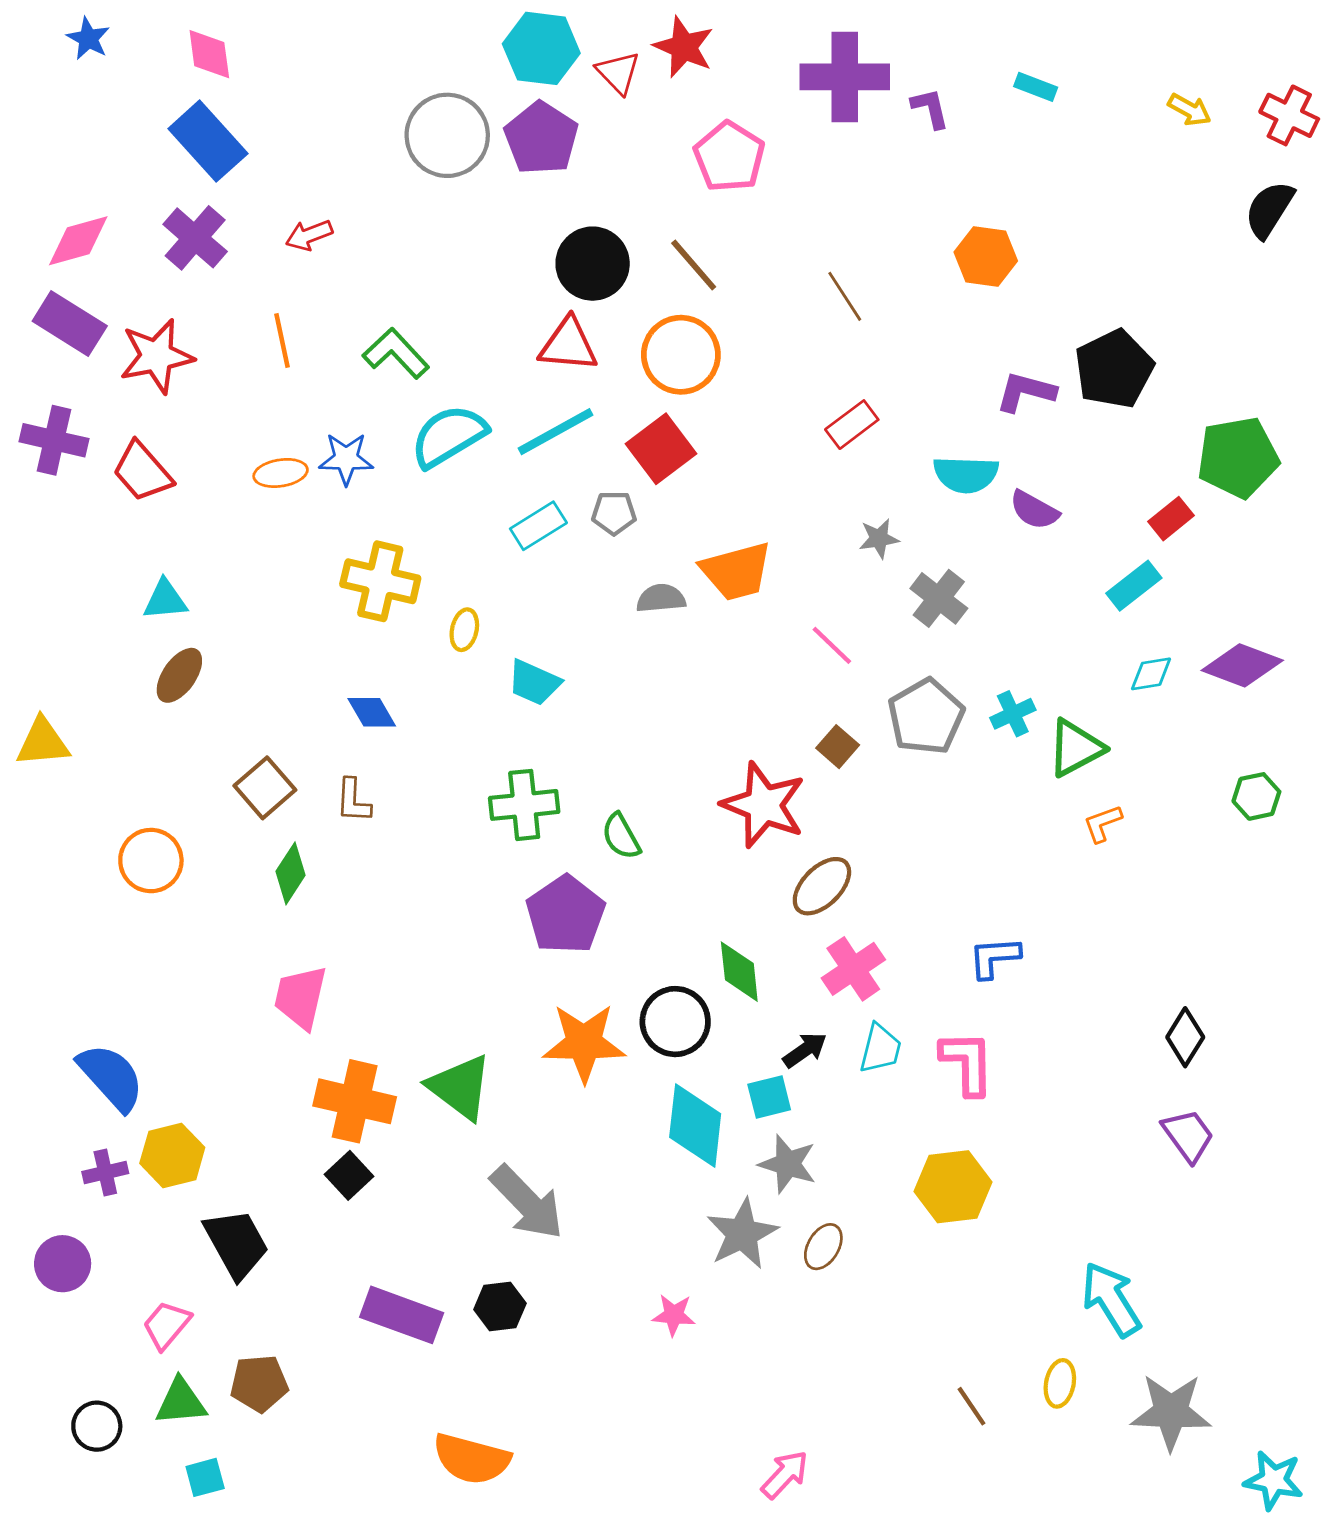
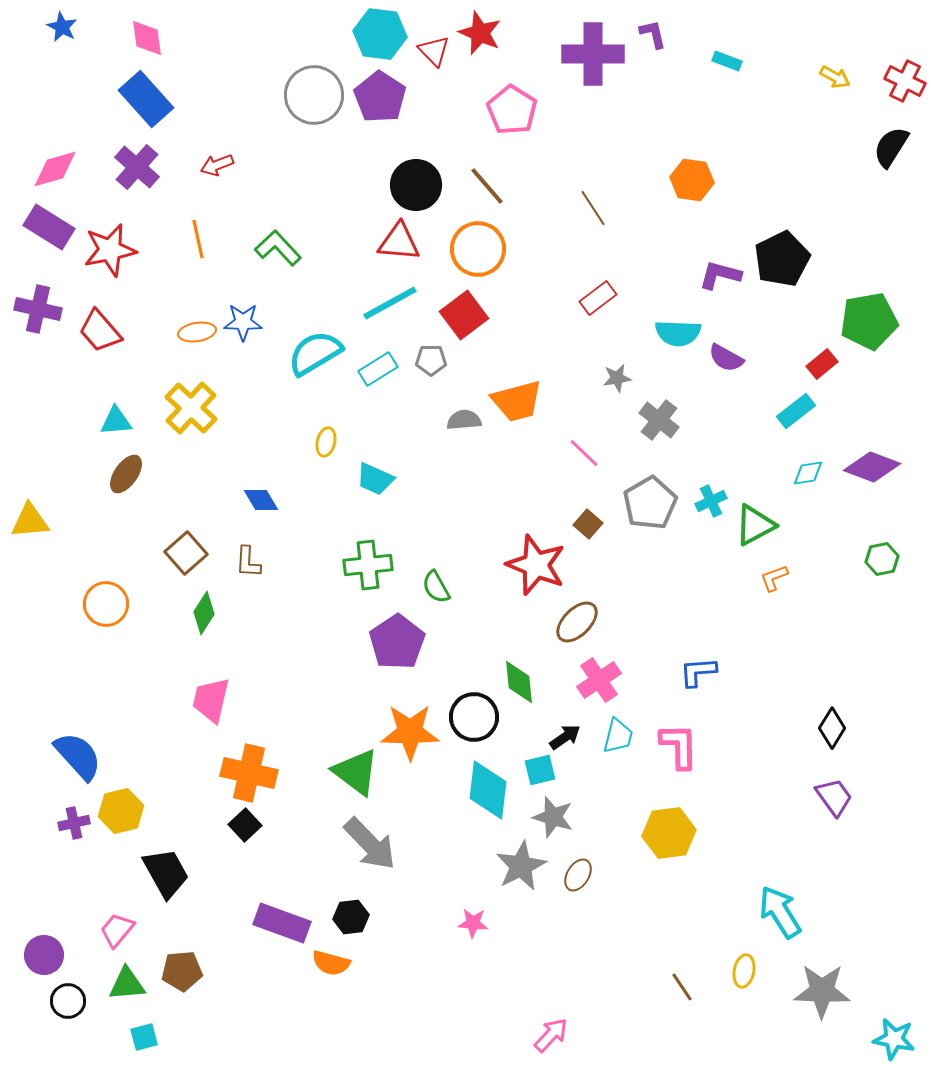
purple L-shape: (930, 108) -> (653, 34), moved
cyan semicircle: (449, 436) -> (315, 353), moved
yellow cross: (380, 581) -> (191, 408), moved, turned 30
green triangle: (460, 1087) -> (356, 772), moved
purple circle: (63, 1264) -> (44, 955), moved
orange semicircle: (471, 1459) -> (331, 963), moved, size x0.7

